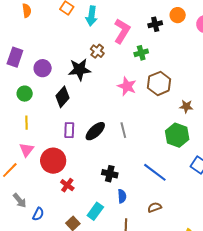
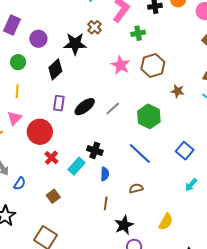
gray line: (123, 130) -> (113, 108), turned 56
green hexagon: (177, 135) -> (149, 116), moved
cyan rectangle: (95, 211) -> (76, 166), moved

